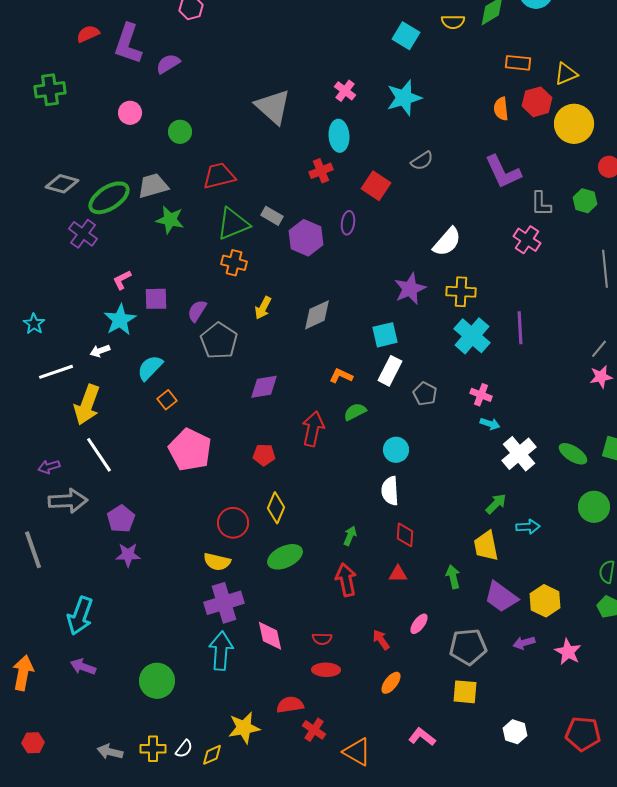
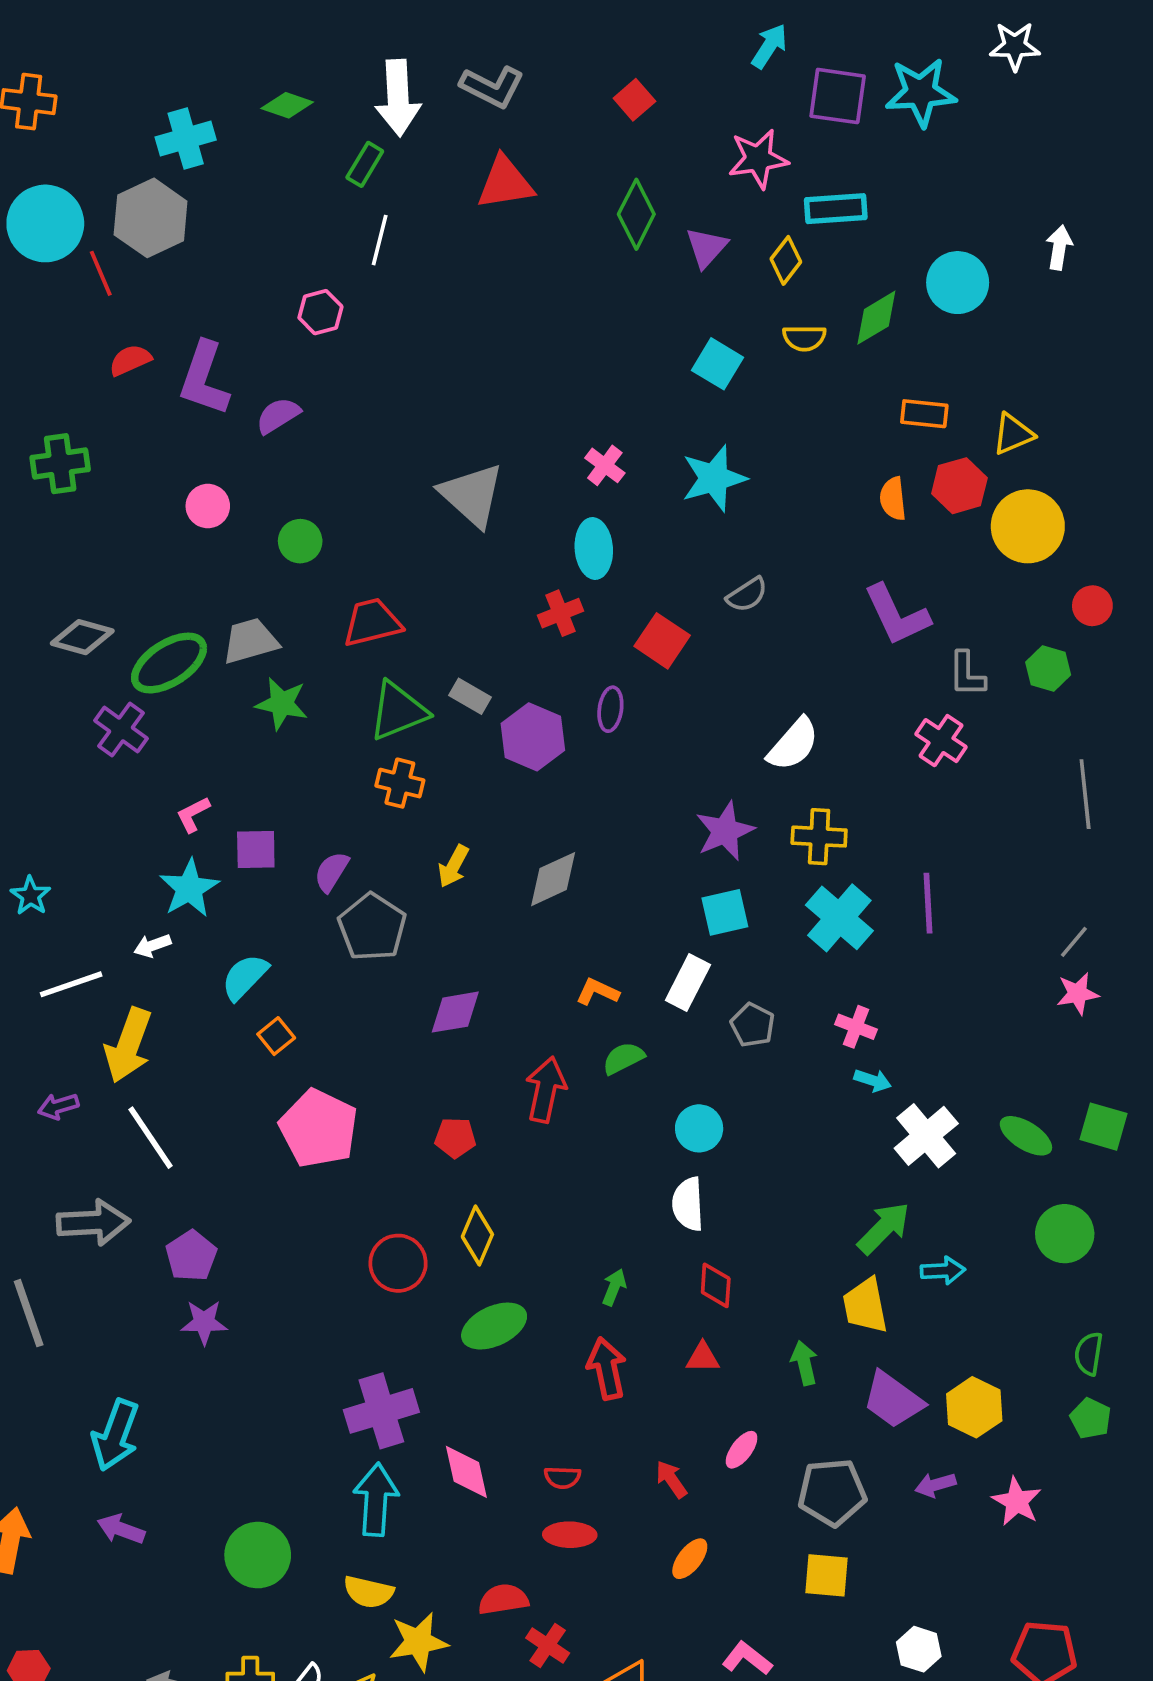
cyan square: (385, 335) -> (725, 912), moved
purple arrow: (49, 467) -> (58, 1106), moved
green arrow: (496, 504) -> (884, 1228), size x1.4
yellow semicircle: (217, 562) -> (368, 1592), moved

